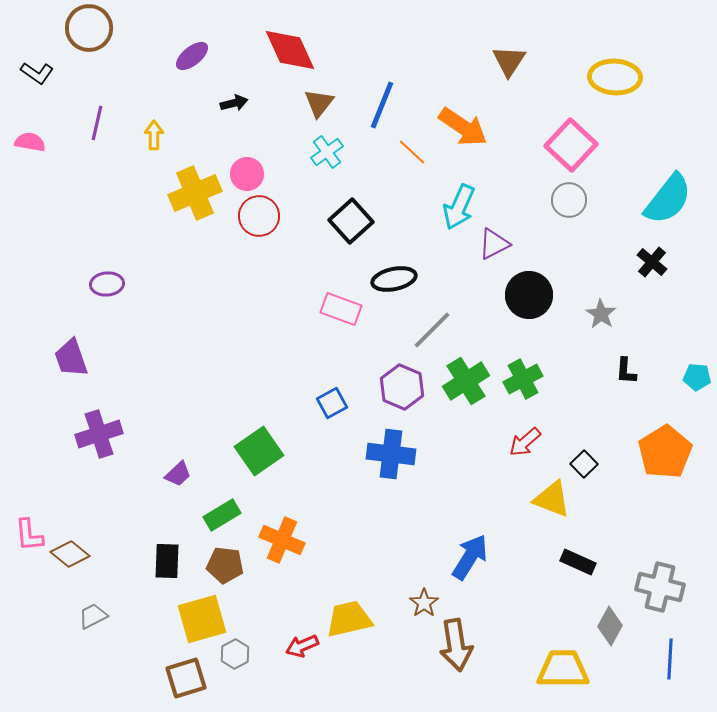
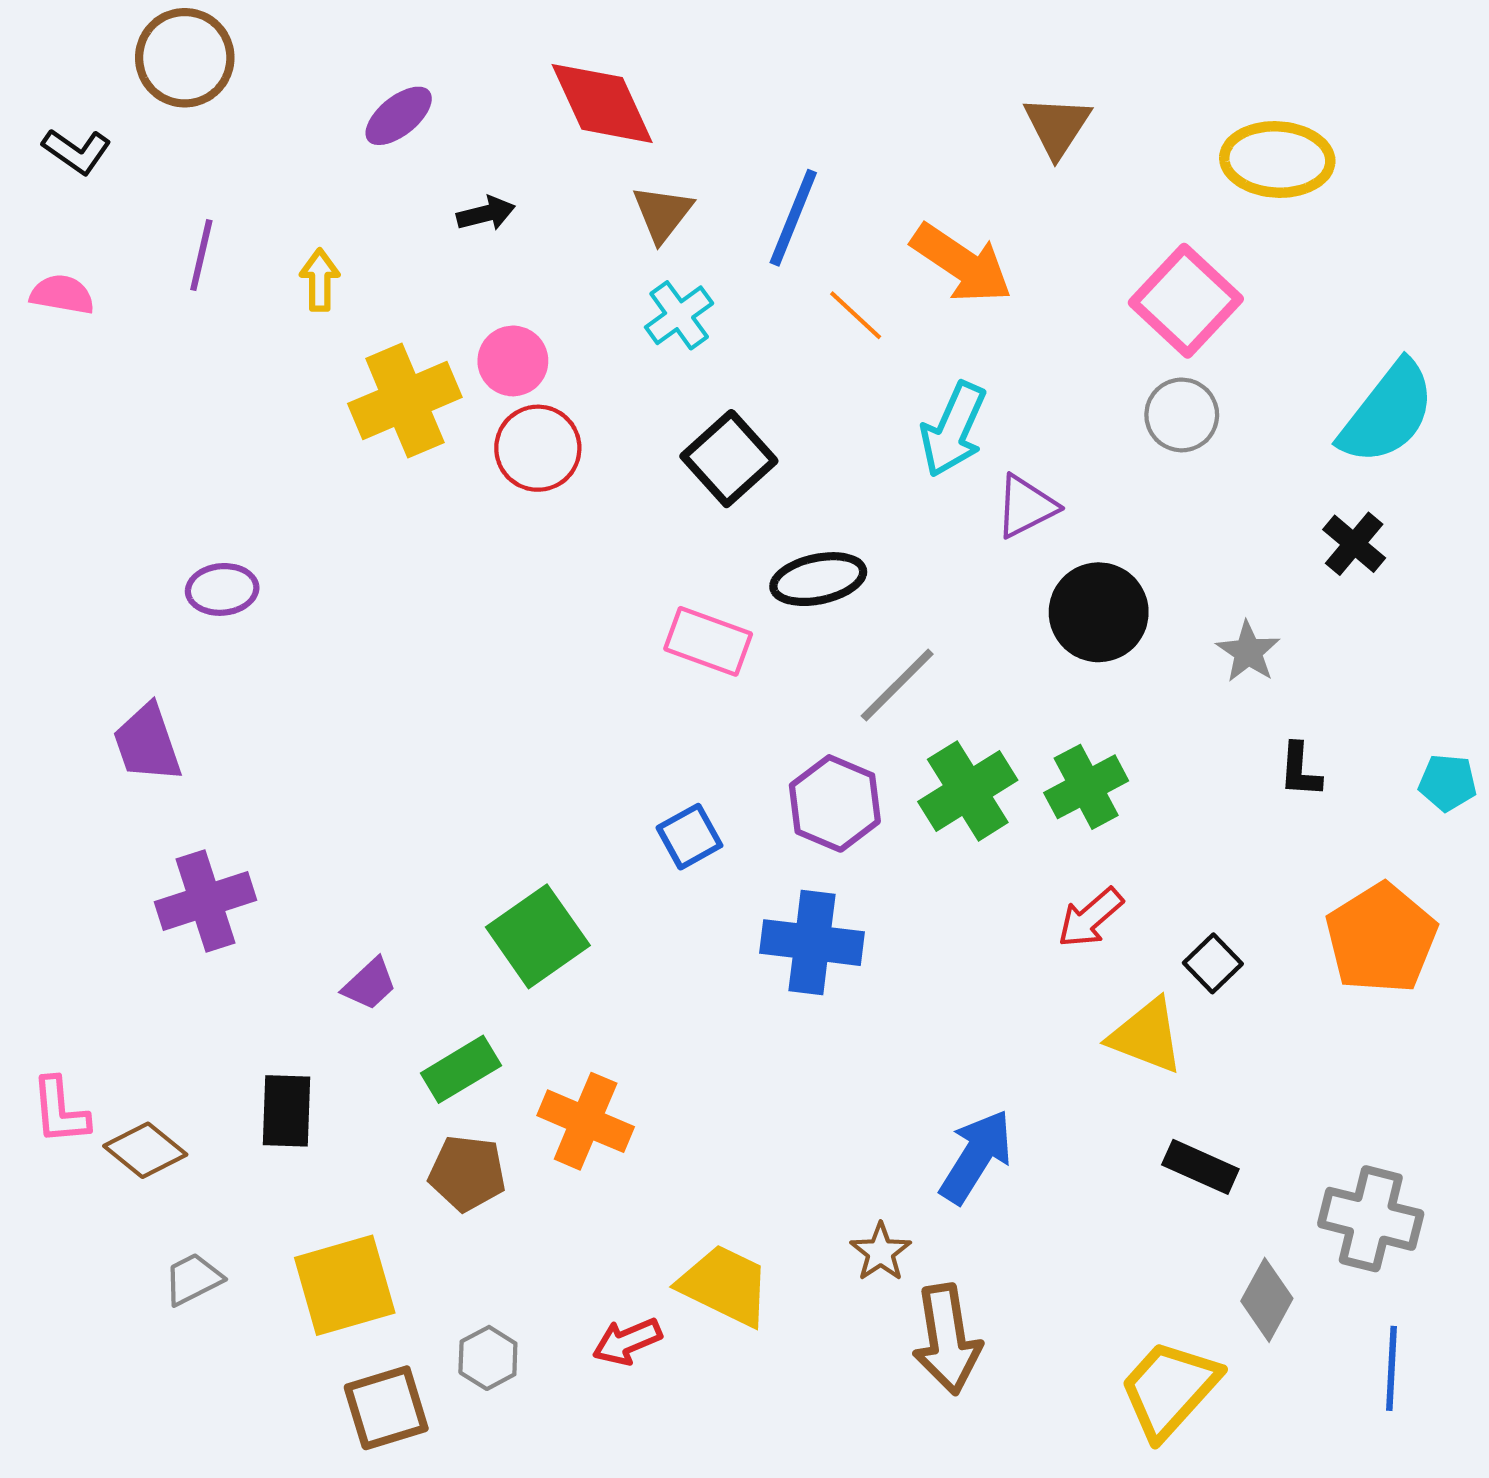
black rectangle: (167, 561) -> (286, 1111), moved
yellow square: (202, 619) -> (345, 1285), moved
yellow trapezoid: (349, 619) -> (725, 1285), turned 39
yellow trapezoid: (563, 669) -> (1169, 1389), turned -48

